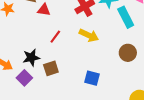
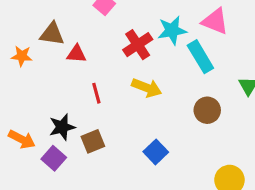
red line: (55, 37) -> (96, 93), turned -48
blue square: (92, 78) -> (156, 152), turned 35

